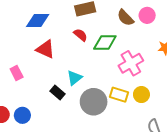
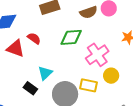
brown semicircle: (125, 18) -> (89, 12), turned -60
red semicircle: (80, 35) -> (34, 38), moved
yellow circle: (141, 95) -> (111, 76), moved

